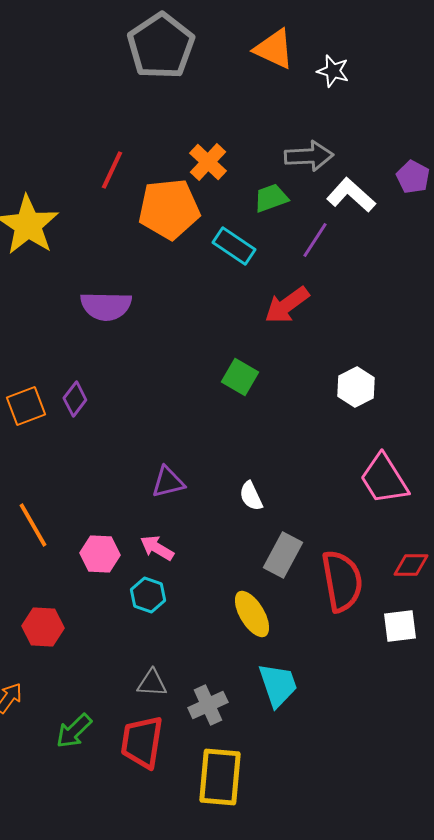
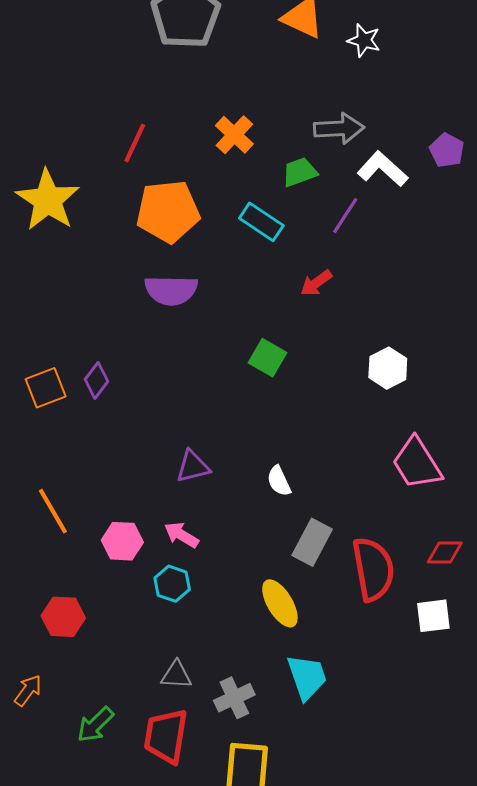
orange pentagon: (169, 209) -> (168, 211), moved
red arrow: (287, 305) -> (316, 283), size x0.7
purple semicircle: (106, 306) -> (171, 290), moved

